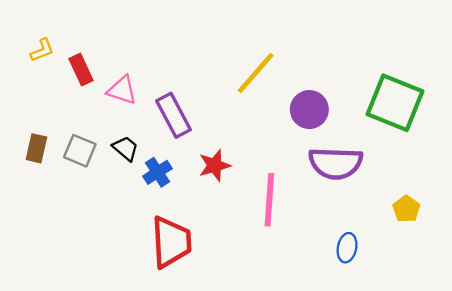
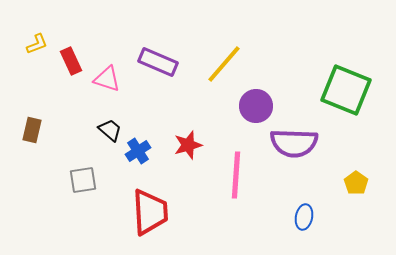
purple circle: (309, 110) -> (256, 106), moved
purple rectangle: (173, 115) -> (158, 62), moved, turned -39
gray square: (80, 151) -> (83, 180), moved, turned -32

